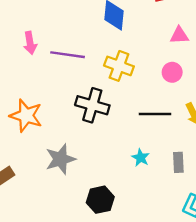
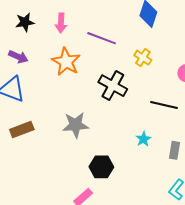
pink arrow: (30, 43) -> (61, 23), moved
yellow cross: (119, 66) -> (143, 58), size x0.7
orange star: (26, 116) -> (66, 62), moved

